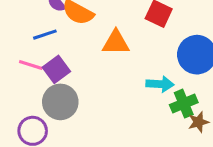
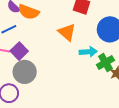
orange triangle: (116, 43) -> (67, 32), moved, turned 48

